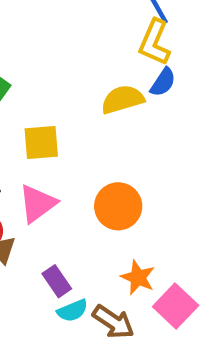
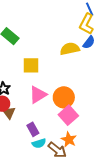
pink triangle: (37, 204) -> (38, 95), moved
orange star: (138, 277) -> (69, 140), moved
pink square: (176, 306) -> (68, 115), moved

